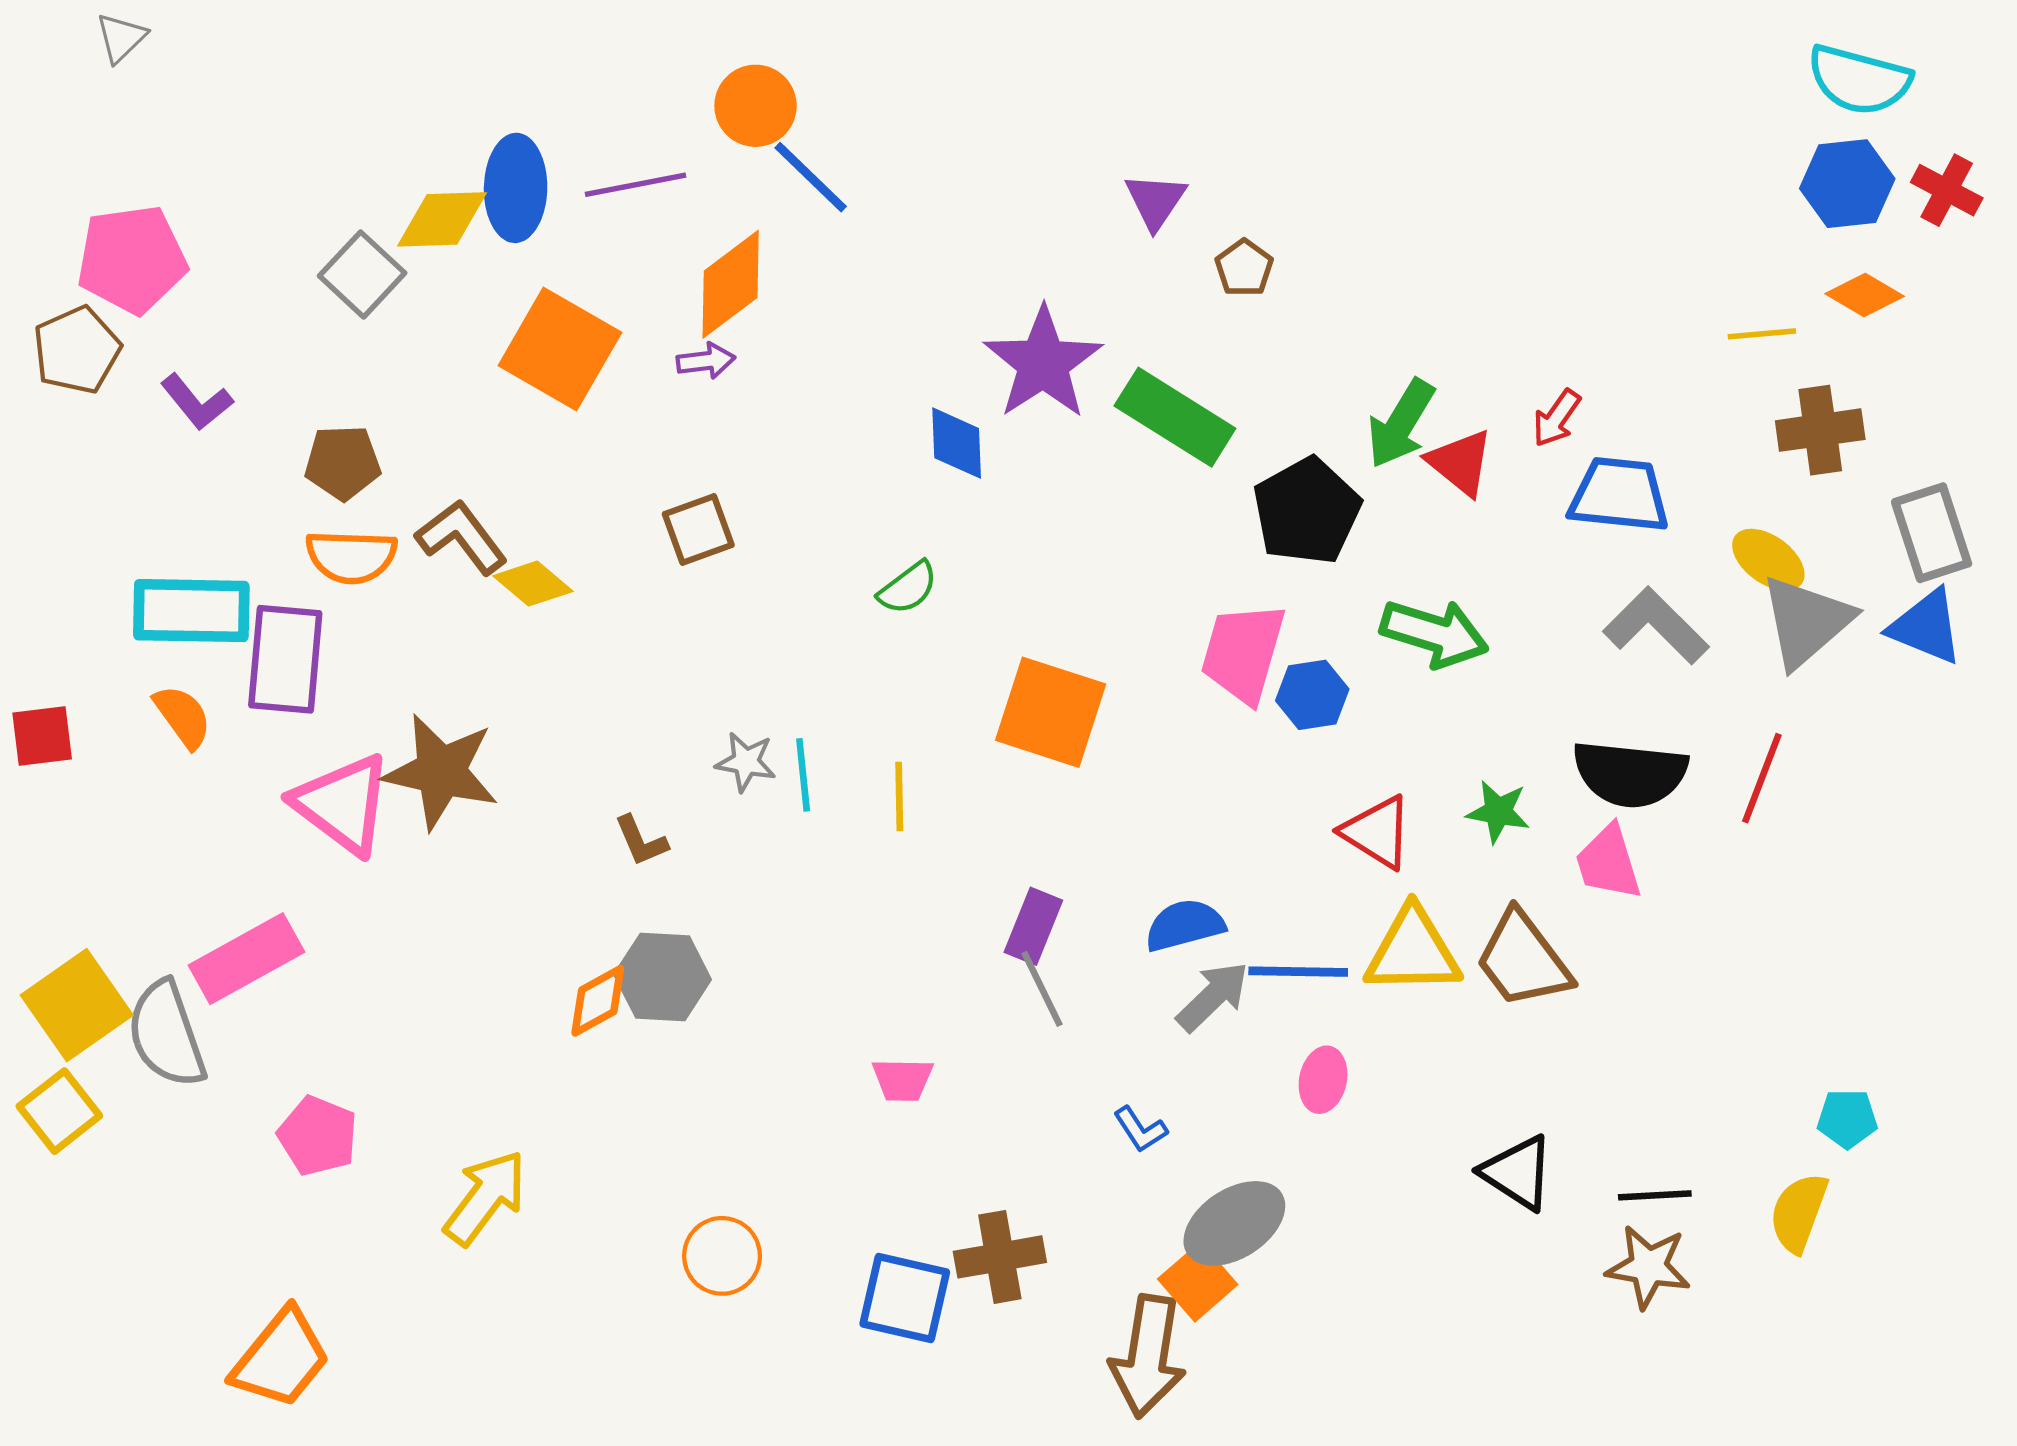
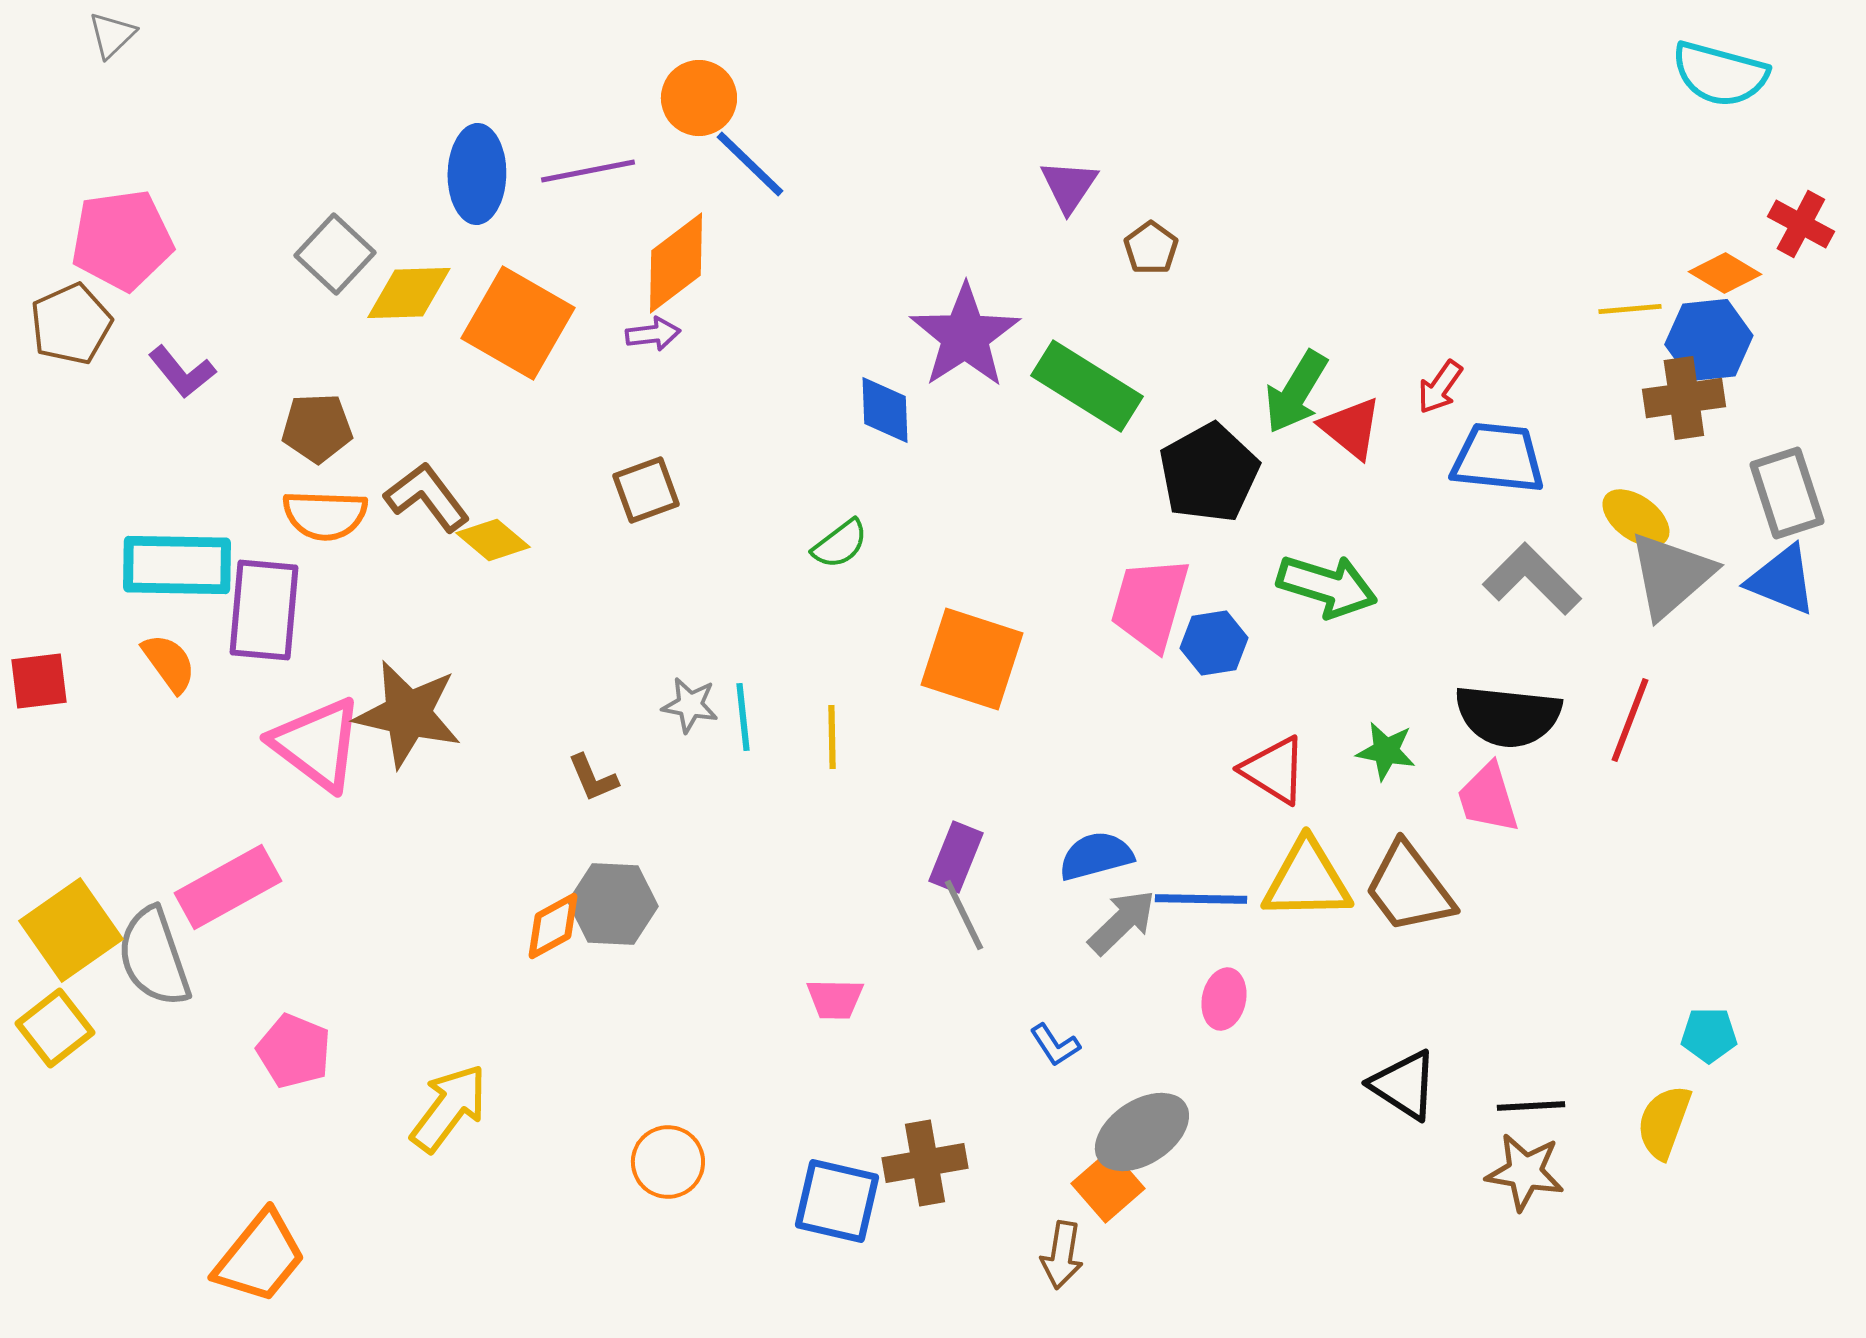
blue hexagon: (1847, 184) -> (1709, 340), moved
red cross: (1947, 190) -> (1801, 224), moved
yellow diamond: (442, 219) -> (409, 293), moved
brown arrow: (1148, 1356) -> (1062, 1255), size x0.6

